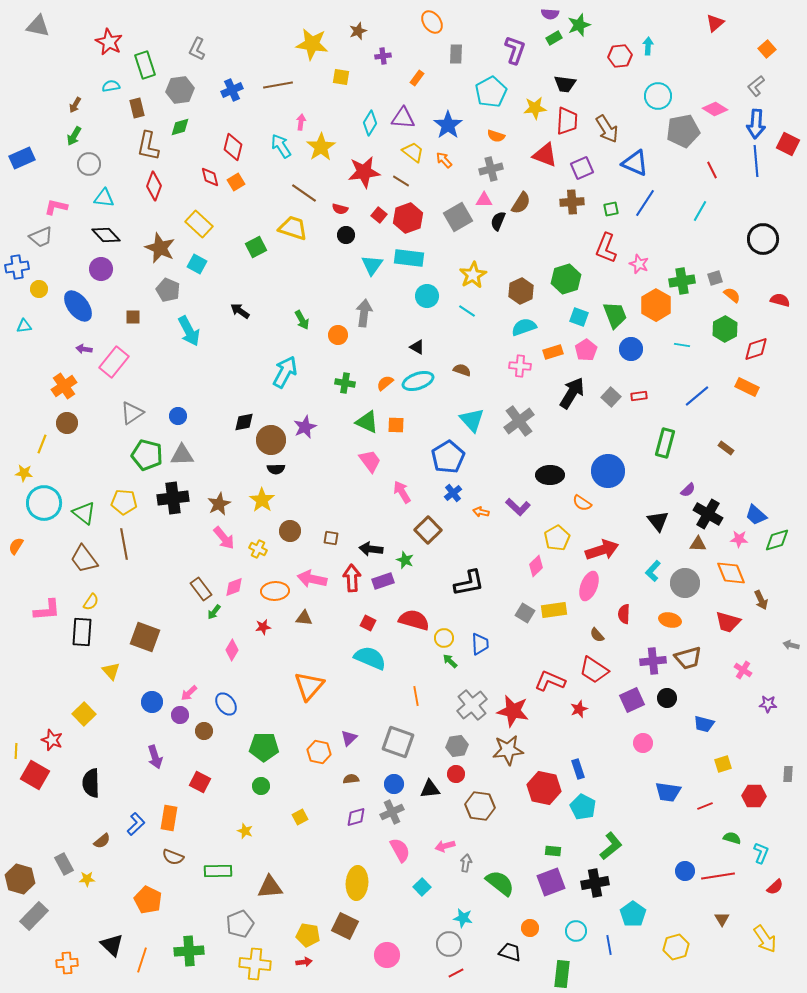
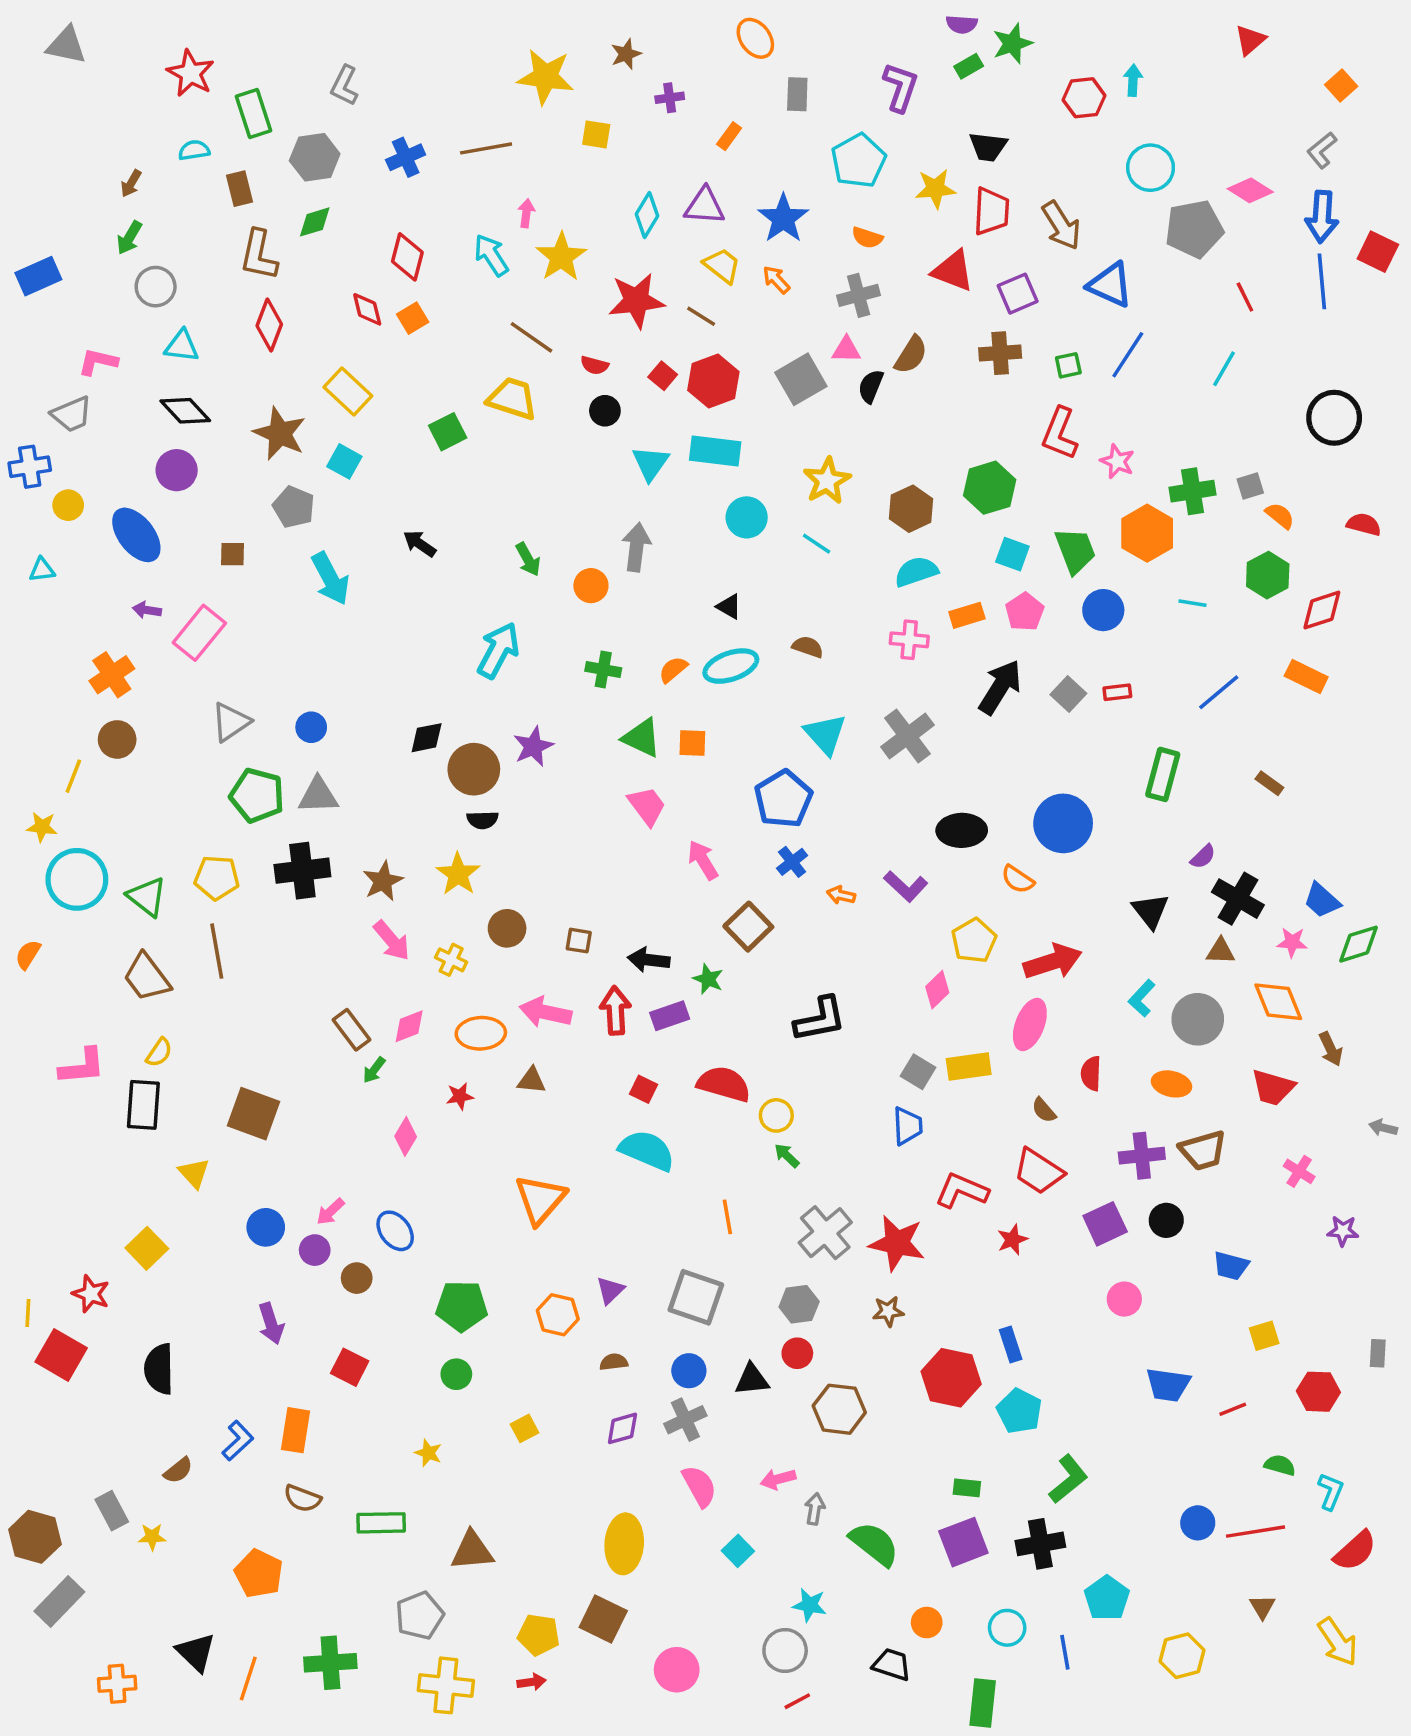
blue trapezoid: (480, 644) -> (907, 1126), moved
brown star: (508, 750) -> (888, 1311), size x0.6
red semicircle: (775, 887) -> (1355, 1551), size x1.5

